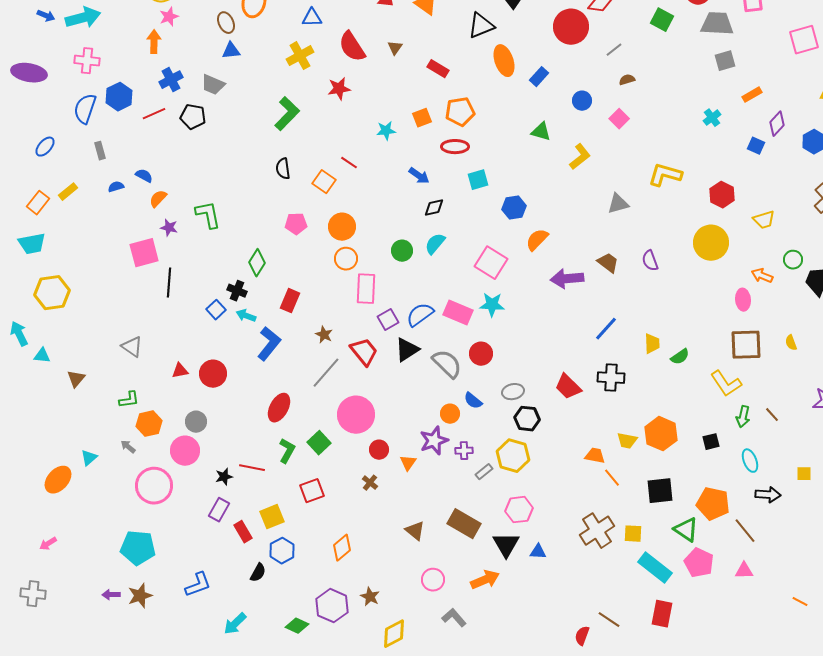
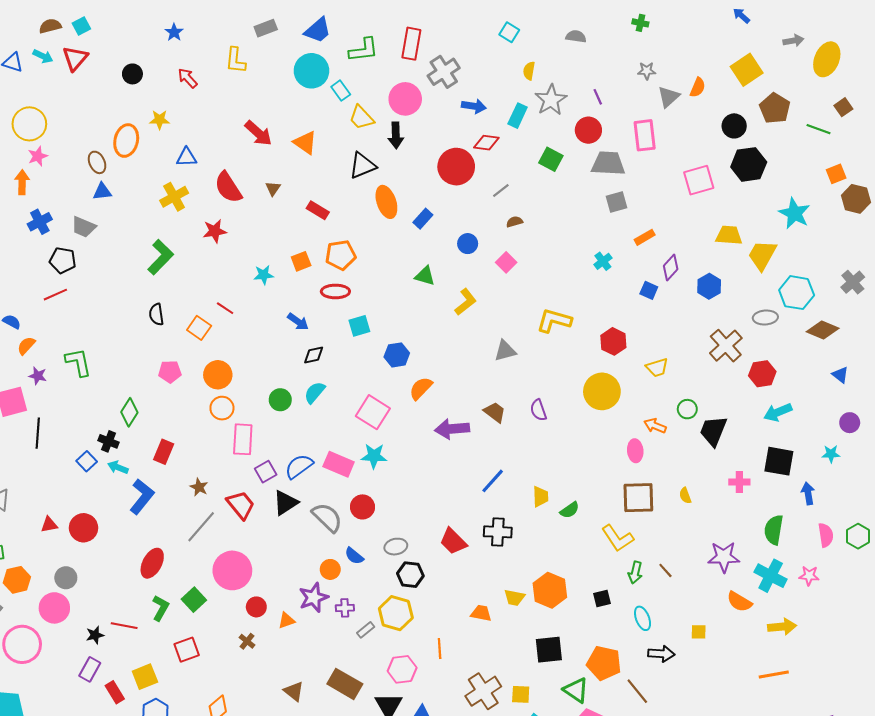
red line: (154, 114) -> (55, 295), moved
orange triangle: (408, 463) -> (287, 620), turned 36
orange line: (612, 478) -> (440, 649), moved, turned 36

